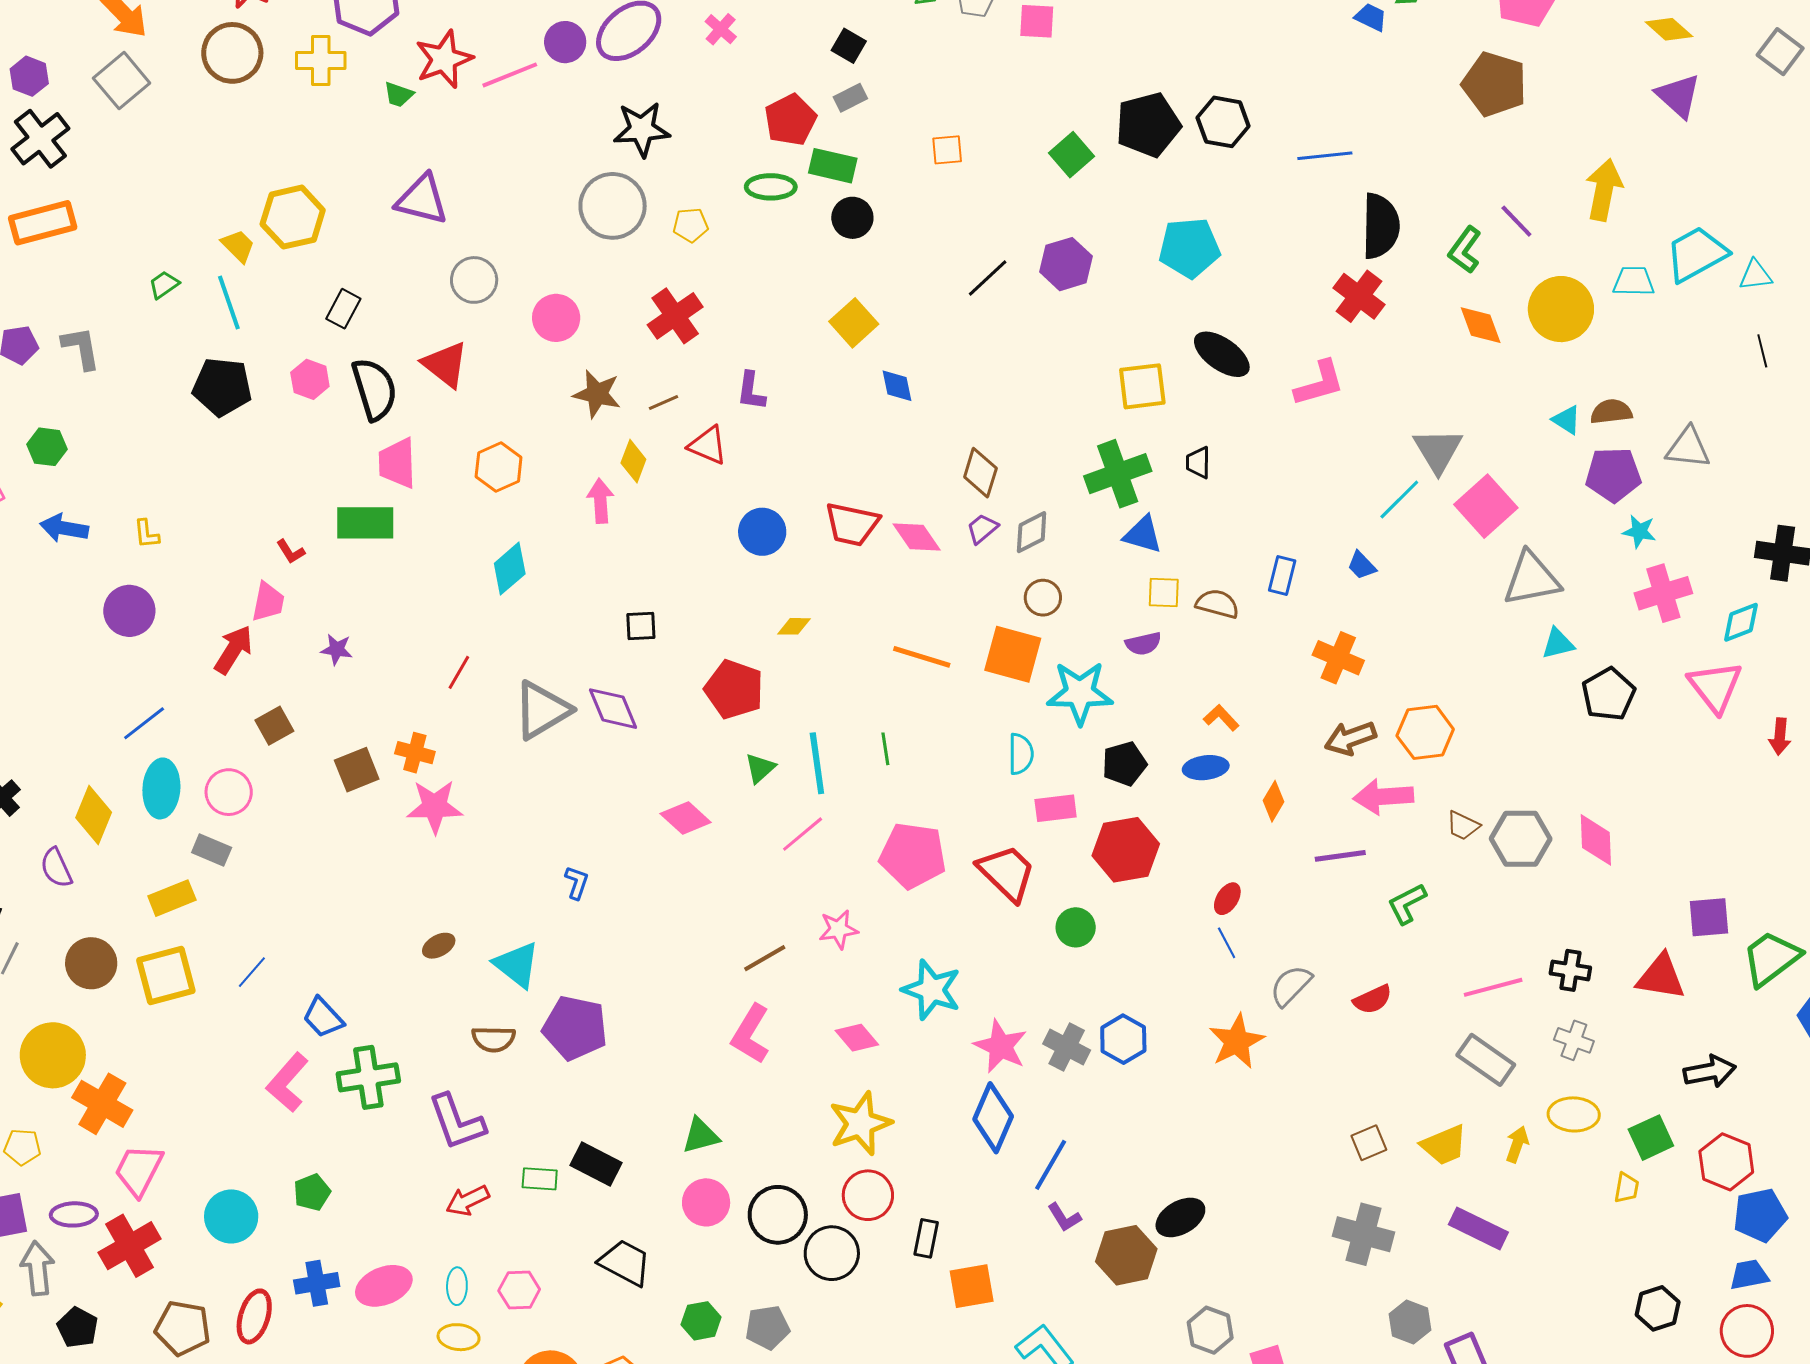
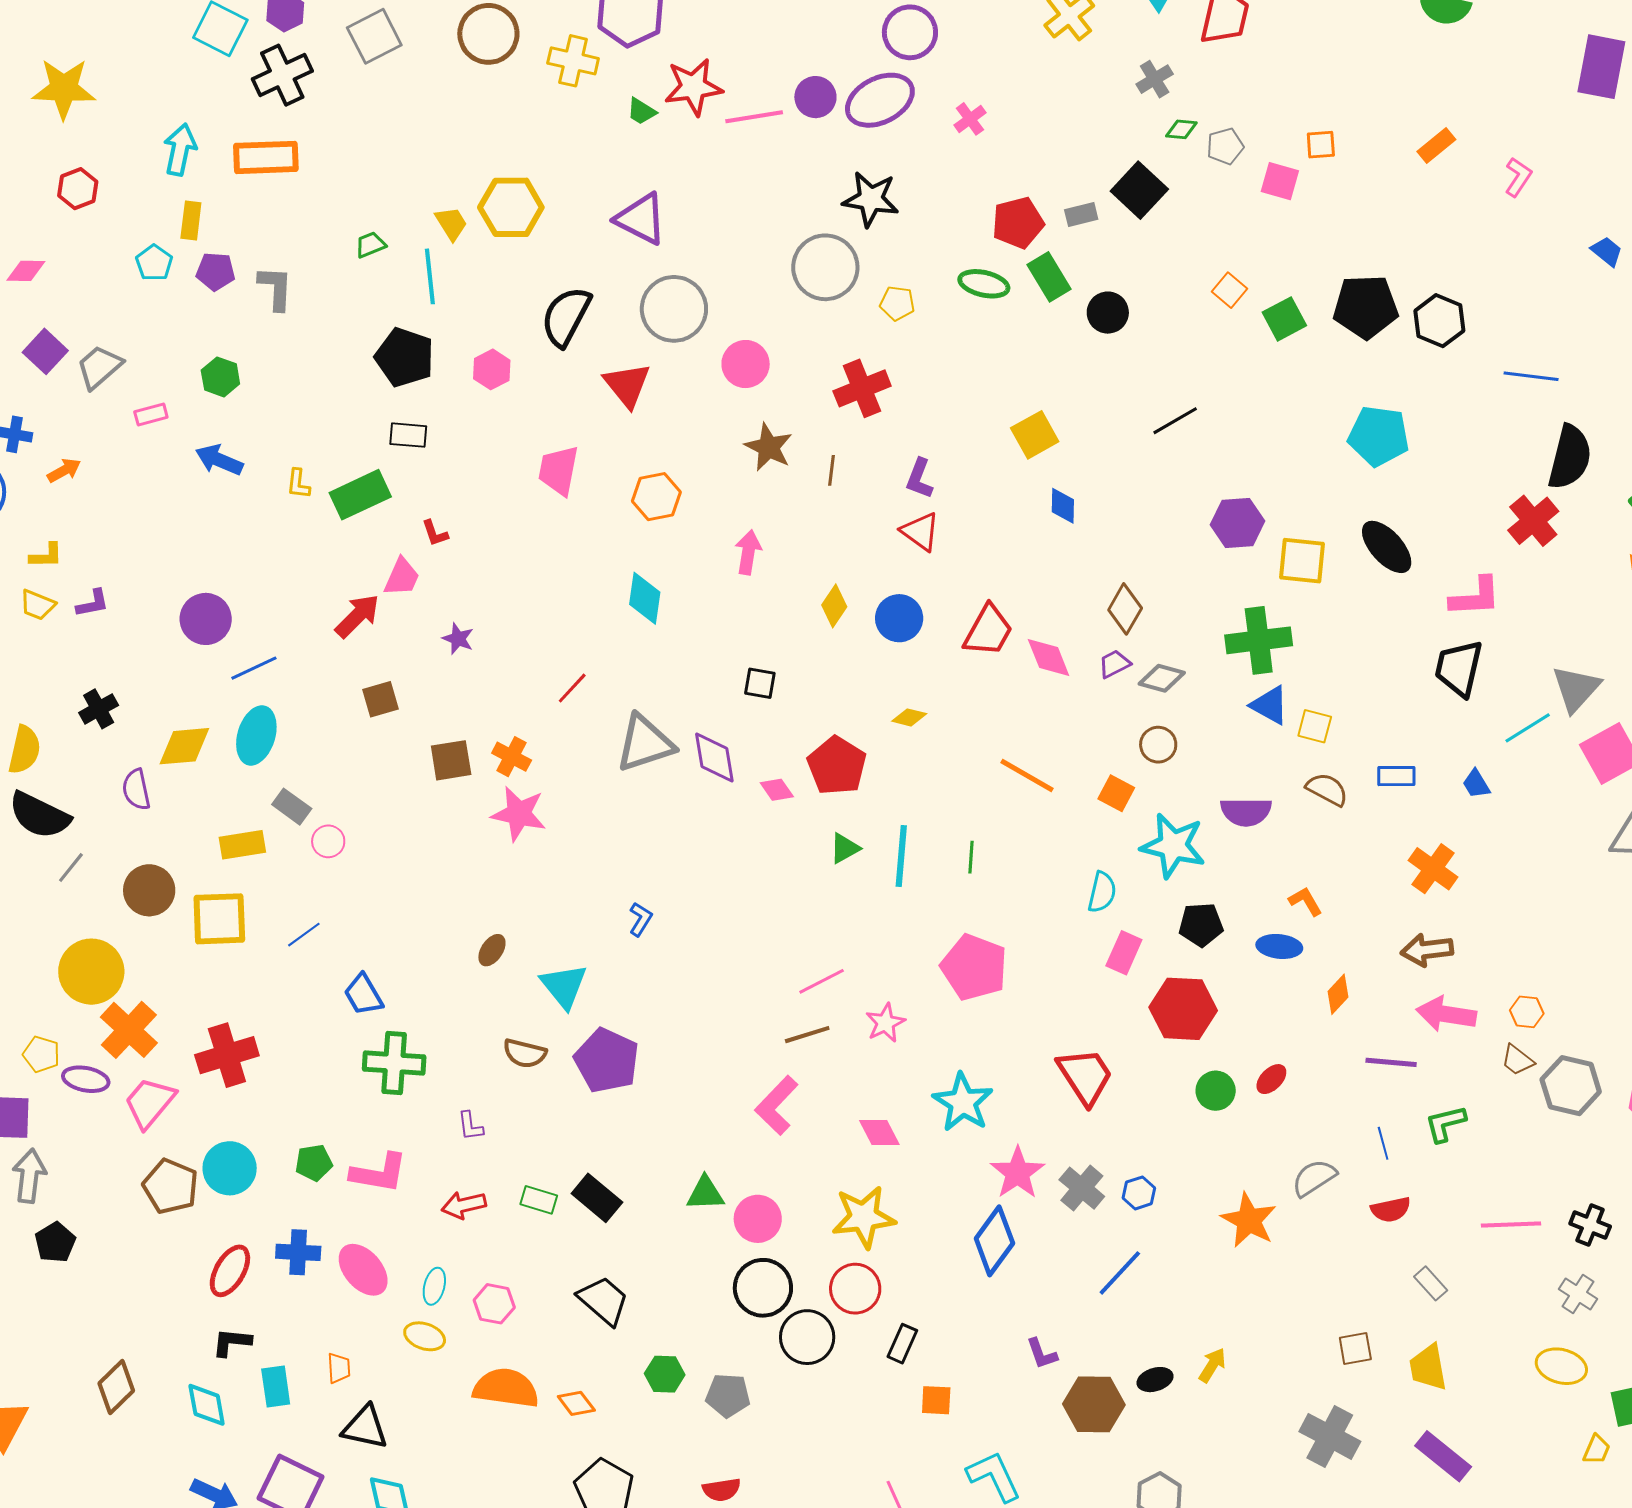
black square: (849, 46) -> (1139, 190), moved, size x1.6
orange square: (947, 150) -> (1229, 290), moved, turned 32
green rectangle: (833, 166) -> (1049, 277), turned 33
black circle: (852, 218) -> (1108, 313), moved
purple hexagon: (1066, 264) -> (1238, 523), moved
gray circle: (474, 280) -> (674, 309), size x1.4
black rectangle: (343, 309) -> (408, 435), moved, turned 54
black semicircle: (374, 389) -> (566, 316), moved, turned -148
brown line: (664, 403) -> (832, 470), turned -72
red triangle: (708, 445) -> (920, 532), moved
yellow diamond: (633, 461) -> (834, 606), moved
black trapezoid: (1198, 463) -> (1459, 668), moved, size x1.8
green rectangle: (365, 523) -> (360, 495), moved, turned -38
red trapezoid: (852, 524) -> (988, 631), turned -86
gray diamond: (1032, 532) -> (1162, 678), turned 30
cyan diamond: (510, 569) -> (645, 598), turned -54
blue rectangle: (1282, 575) -> (1396, 776), turned 63
yellow square: (1164, 593) -> (1315, 726), moved
purple circle: (129, 611) -> (206, 619), moved
purple semicircle: (1143, 644) -> (1246, 812), size x1.4
orange square: (1013, 654) -> (1116, 793), size x0.6
orange hexagon: (1425, 732) -> (1527, 1012), moved, size x0.6
pink circle: (229, 792) -> (328, 841), moved, size x0.7
pink rectangle: (1056, 808) -> (1124, 953), turned -72
yellow diamond: (94, 815) -> (184, 746), turned 50
pink diamond: (686, 818) -> (777, 790), moved, size x0.7
pink line: (803, 834) -> (822, 981), moved
red trapezoid: (1007, 873) -> (1085, 1076), moved
green circle: (1076, 927) -> (1216, 1091), moved
pink star: (838, 929) -> (885, 1023), turned -30
blue line: (1227, 943) -> (1383, 1143), moved
brown ellipse: (439, 946) -> (492, 950), turned -40
blue hexagon: (1123, 1039) -> (1139, 1193), size x0.7
orange star: (1237, 1041) -> (1249, 1220), turned -30
gray rectangle: (1486, 1060) -> (1431, 1283), moved, size x0.6
pink L-shape: (287, 1082) -> (379, 1173), moved, turned -134
purple L-shape: (457, 1122) -> (470, 1126), size x0.5
yellow arrow: (1517, 1144) -> (1212, 1365), moved
yellow trapezoid: (1444, 1145) -> (1428, 1367), turned 90
blue line: (1051, 1165) -> (1120, 1273), moved
pink circle: (706, 1202) -> (758, 1219), moved
purple ellipse: (74, 1214) -> (86, 1079), moved
black ellipse: (1180, 1217) -> (1155, 1380), size x0.7
red cross: (129, 1246) -> (227, 1055), moved
pink ellipse: (384, 1286) -> (363, 1270), turned 58
orange square: (972, 1286) -> (936, 1400), size x0.7
brown pentagon: (183, 1328) -> (171, 1186), moved

